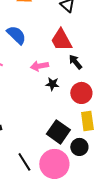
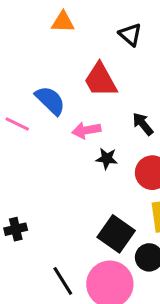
blue semicircle: (16, 35) -> (50, 100), moved
red trapezoid: (61, 40) -> (100, 80), moved

